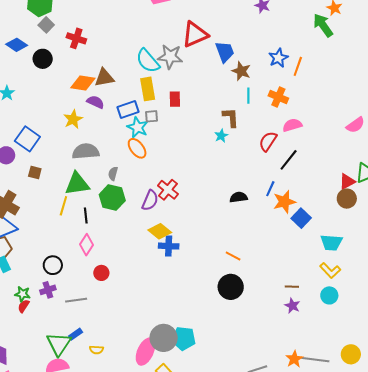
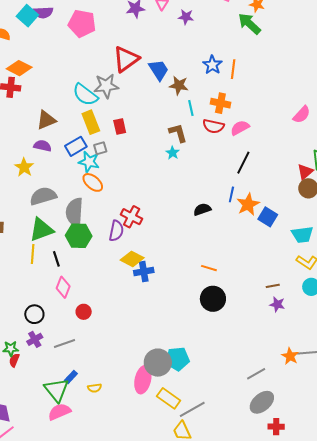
orange diamond: (83, 83) -> (19, 68), moved, turned 30
red semicircle: (268, 141) -> (213, 126), moved, turned -100
gray semicircle: (113, 174) -> (74, 212), size x2.0

